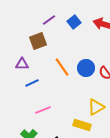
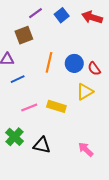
orange line: (62, 67) -> (49, 62), turned 48
yellow triangle: (96, 107) -> (85, 92), moved
yellow rectangle: (82, 125) -> (56, 106), moved

